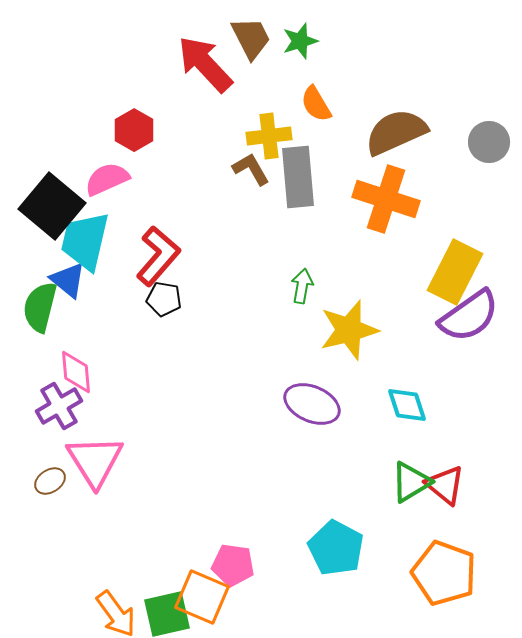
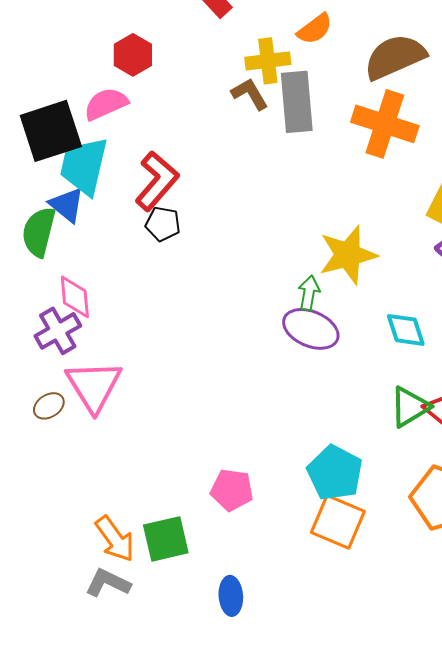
orange semicircle: (316, 104) -> (315, 29), turned -96
black square: (52, 206) -> (51, 131), turned 32
green arrow: (302, 286) -> (309, 293), moved
orange square: (202, 597) -> (338, 522), moved

